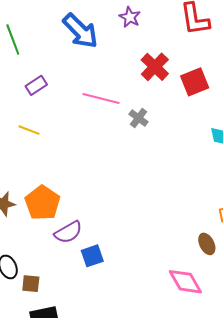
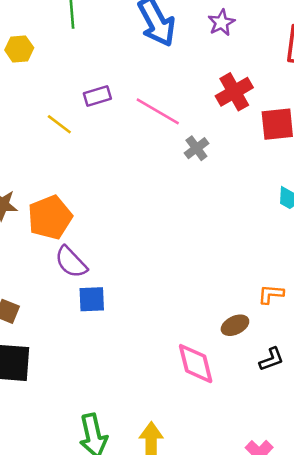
purple rectangle: (36, 85) -> (97, 96), moved
purple semicircle: (68, 232) -> (71, 262), turned 60
brown ellipse: (207, 244) -> (235, 325), turned 75

